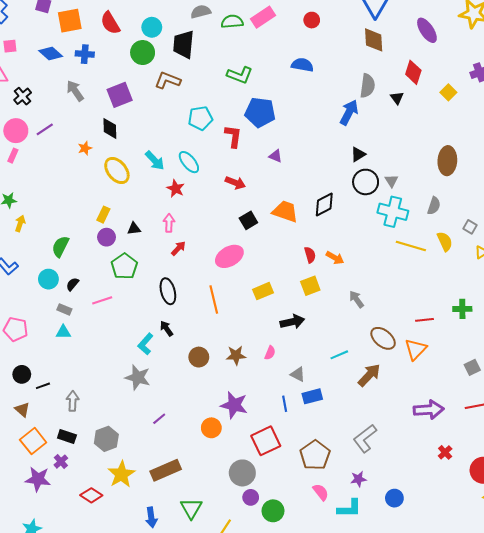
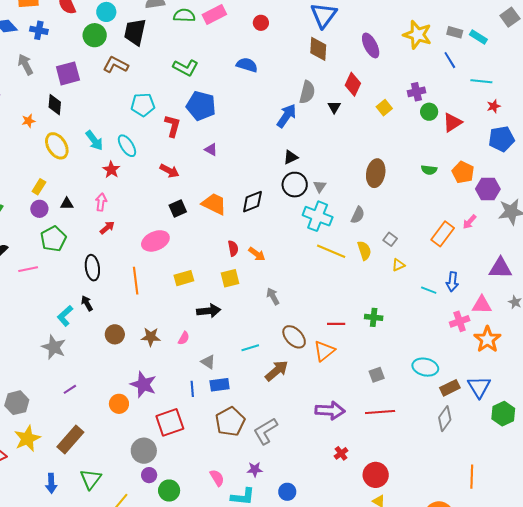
brown pentagon: (315, 455) -> (230, 422), moved
brown rectangle: (166, 470) -> (70, 440), turned -32

